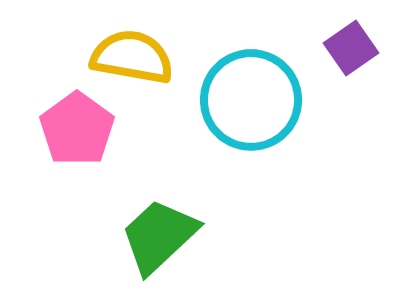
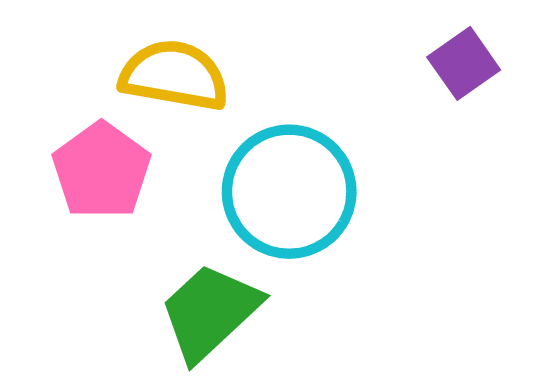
cyan circle: (251, 100) -> (289, 192), moved

